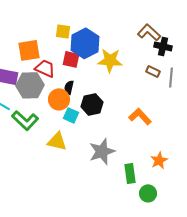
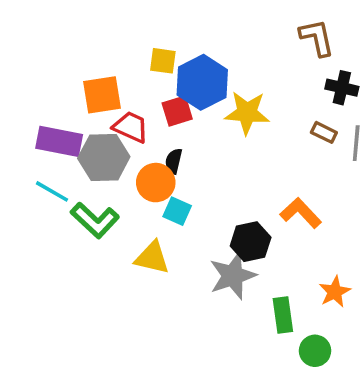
brown L-shape: (149, 32) -> (317, 38), moved, turned 35
red square: (71, 59) -> (177, 111), turned -30
black hexagon: (92, 104) -> (251, 242), moved

